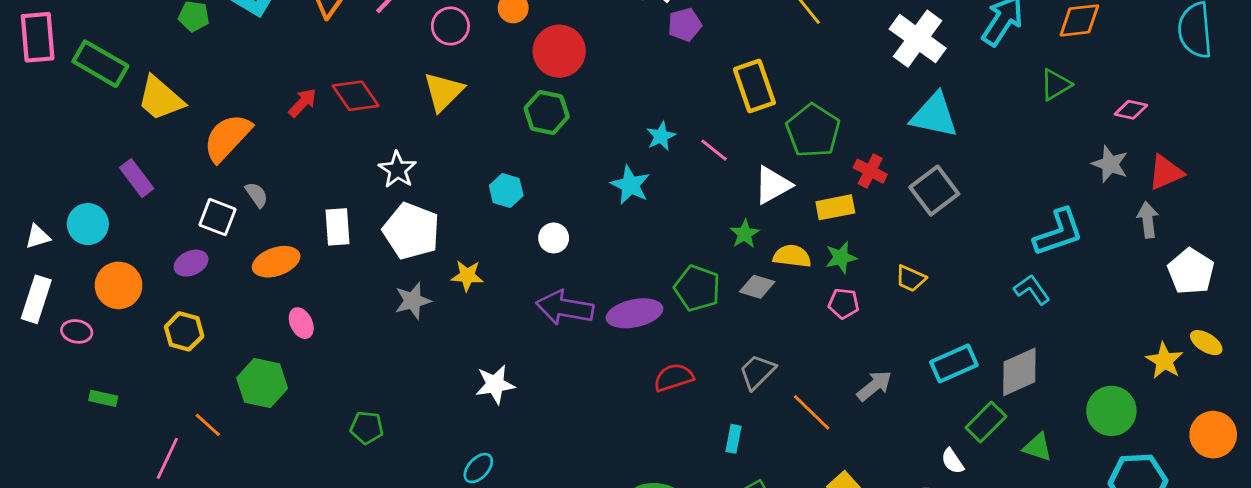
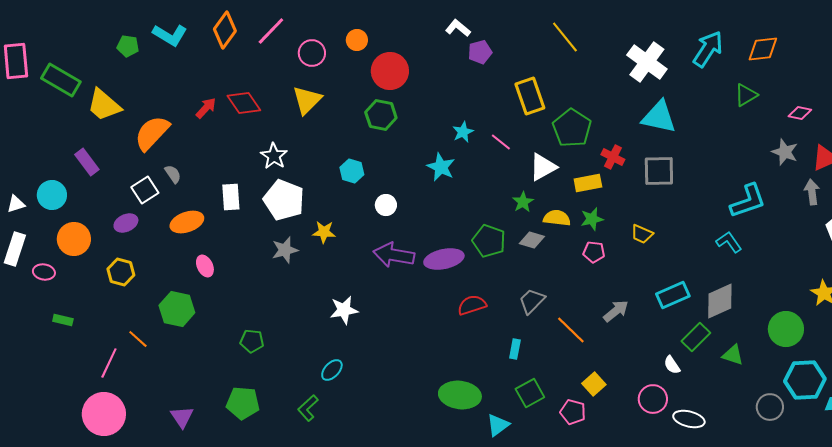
gray square: (934, 191) -> (659, 171), turned 36
white square: (218, 217) -> (145, 190), turned 36

